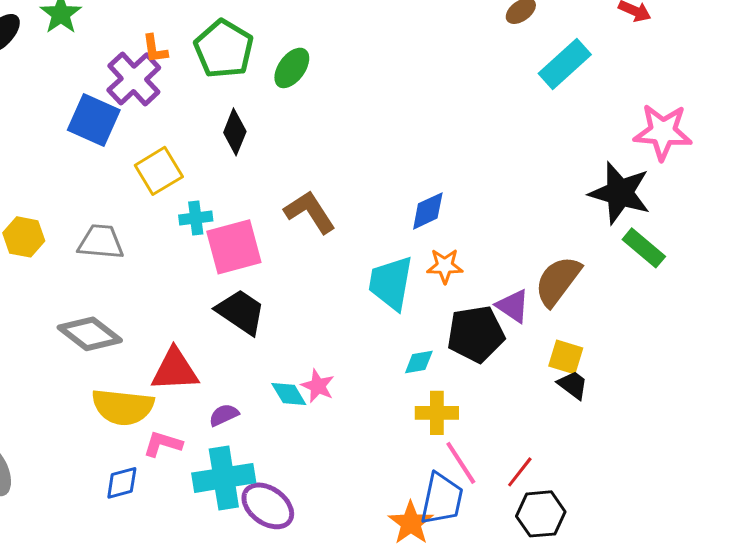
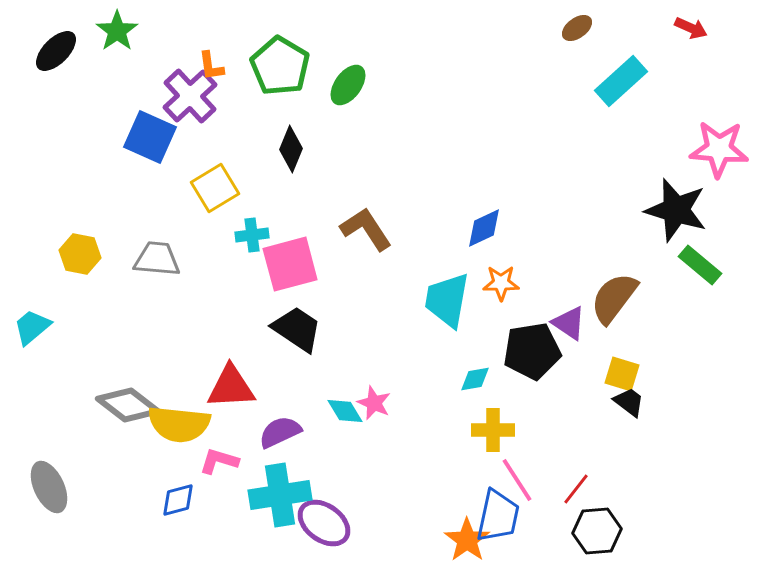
gray diamond: (90, 334) -> (128, 405), moved
purple semicircle: (224, 415) -> (280, 432), size x1.4

